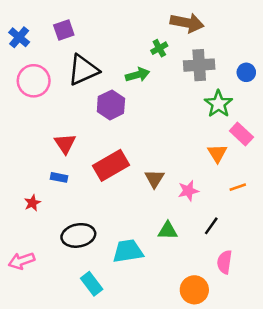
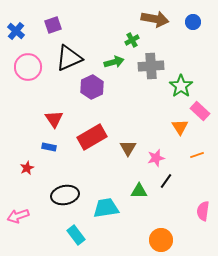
gray cross: (199, 65) -> (151, 66), moved
blue circle: (246, 72) -> (193, 22), moved
black line: (211, 226) -> (166, 181), moved
pink semicircle: (225, 262) -> (203, 211), moved

